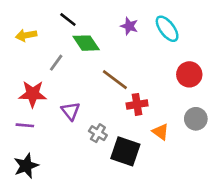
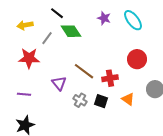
gray line: (56, 63) -> (47, 38), moved
red circle: (189, 74) -> (137, 59), moved
brown line: (115, 80) -> (84, 71), moved
red star: (33, 94) -> (29, 58), moved
black square: (125, 151) -> (101, 101), moved, size x0.6

